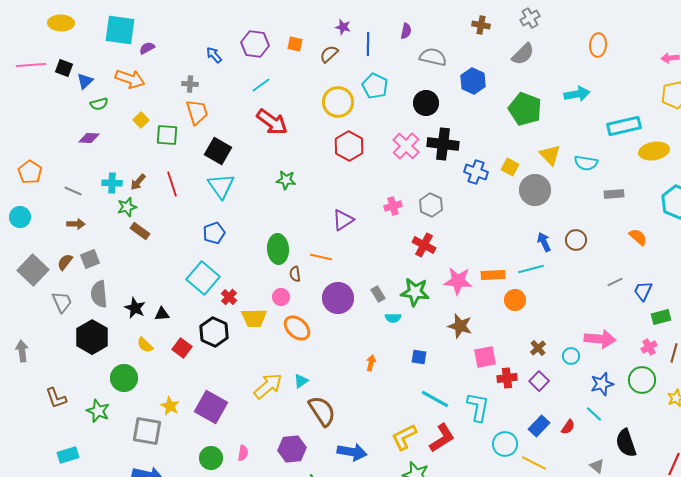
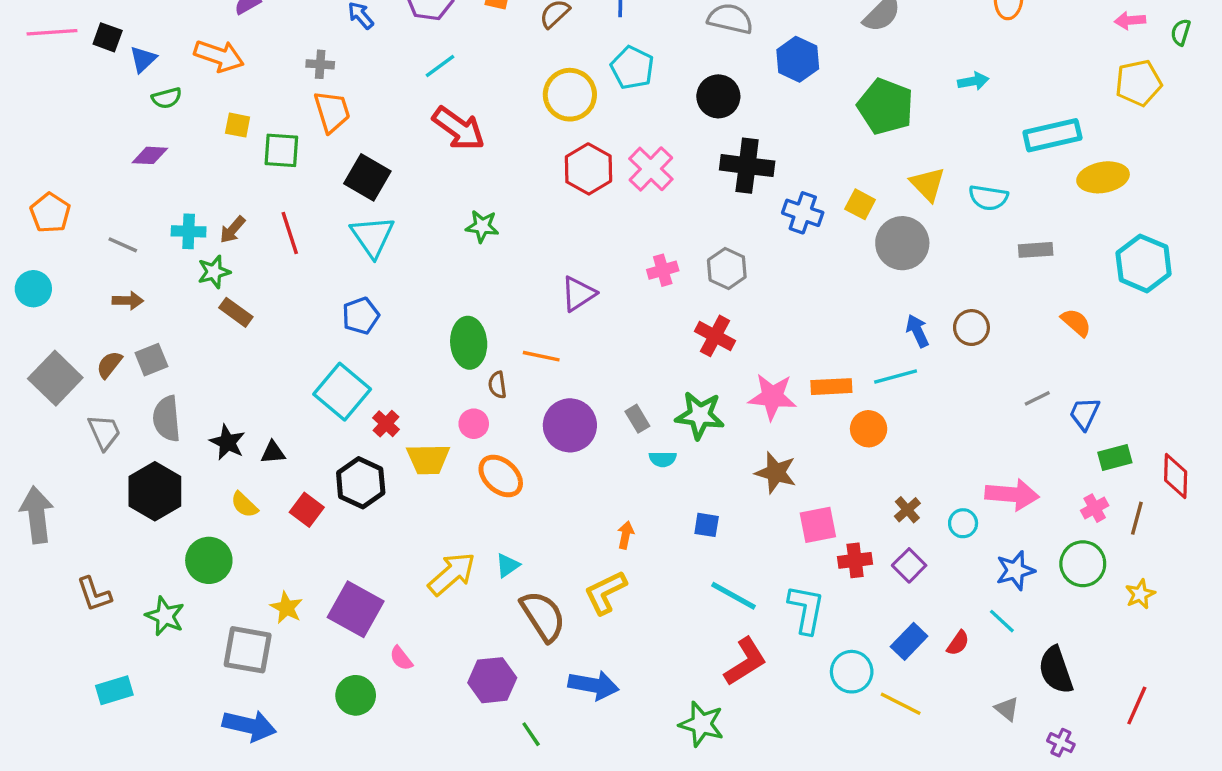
cyan arrow: (577, 94) -> (973, 81), size x0.7
yellow square: (141, 120) -> (238, 125), turned -35
pink cross: (406, 146) -> (651, 169), moved
gray arrow: (22, 351) -> (37, 515), size x1.5
yellow L-shape: (404, 437) -> (605, 592), moved
pink semicircle: (243, 453) -> (401, 658), moved, turned 133

